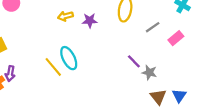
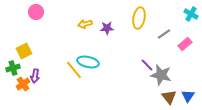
cyan ellipse: (69, 58) -> (88, 62), turned -50
gray star: (149, 72) -> (161, 75), size x1.5

